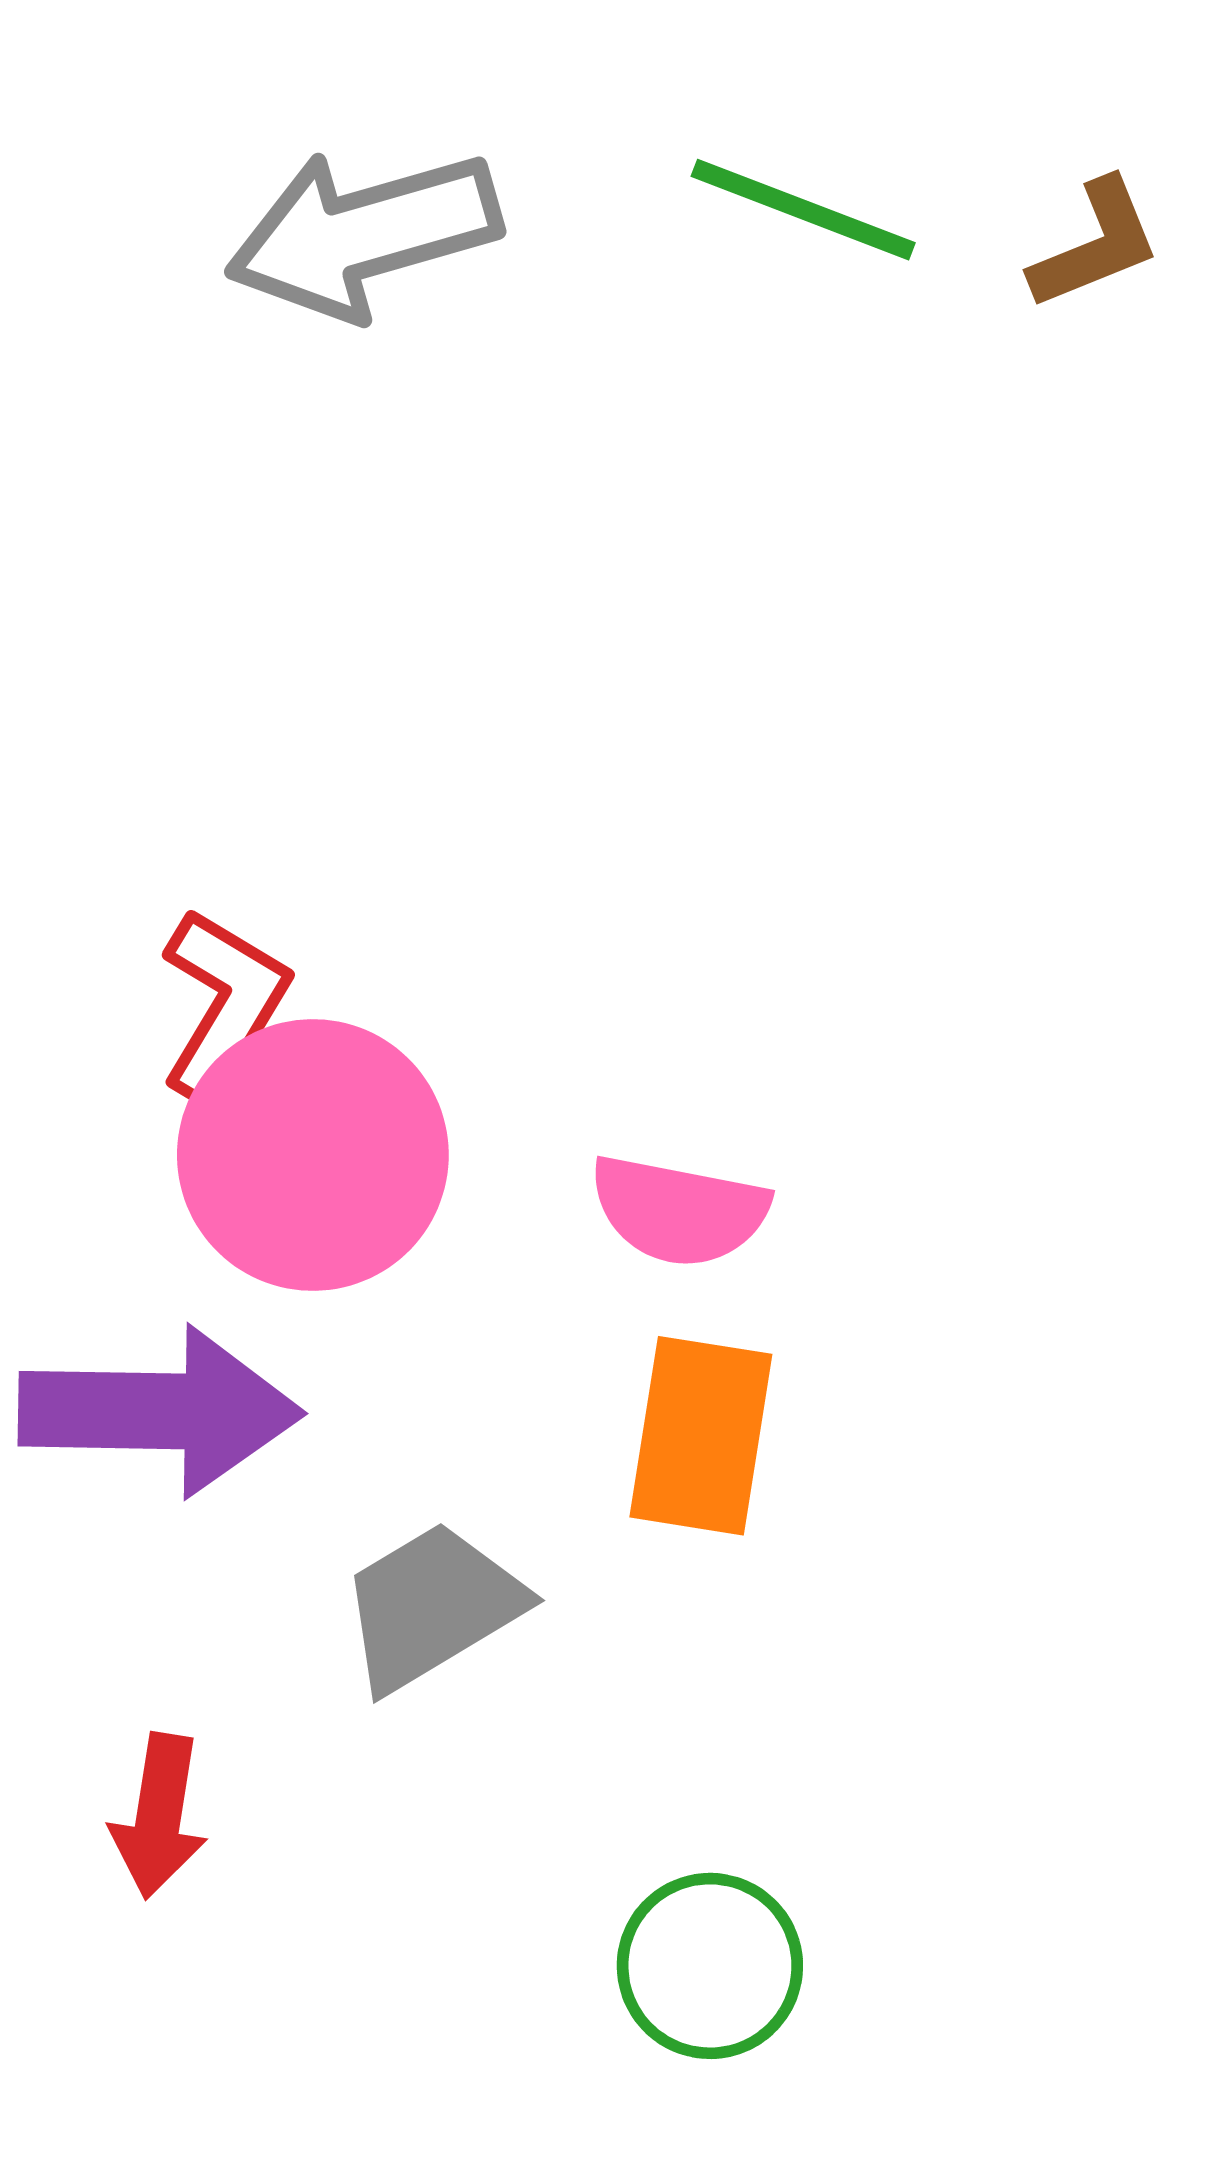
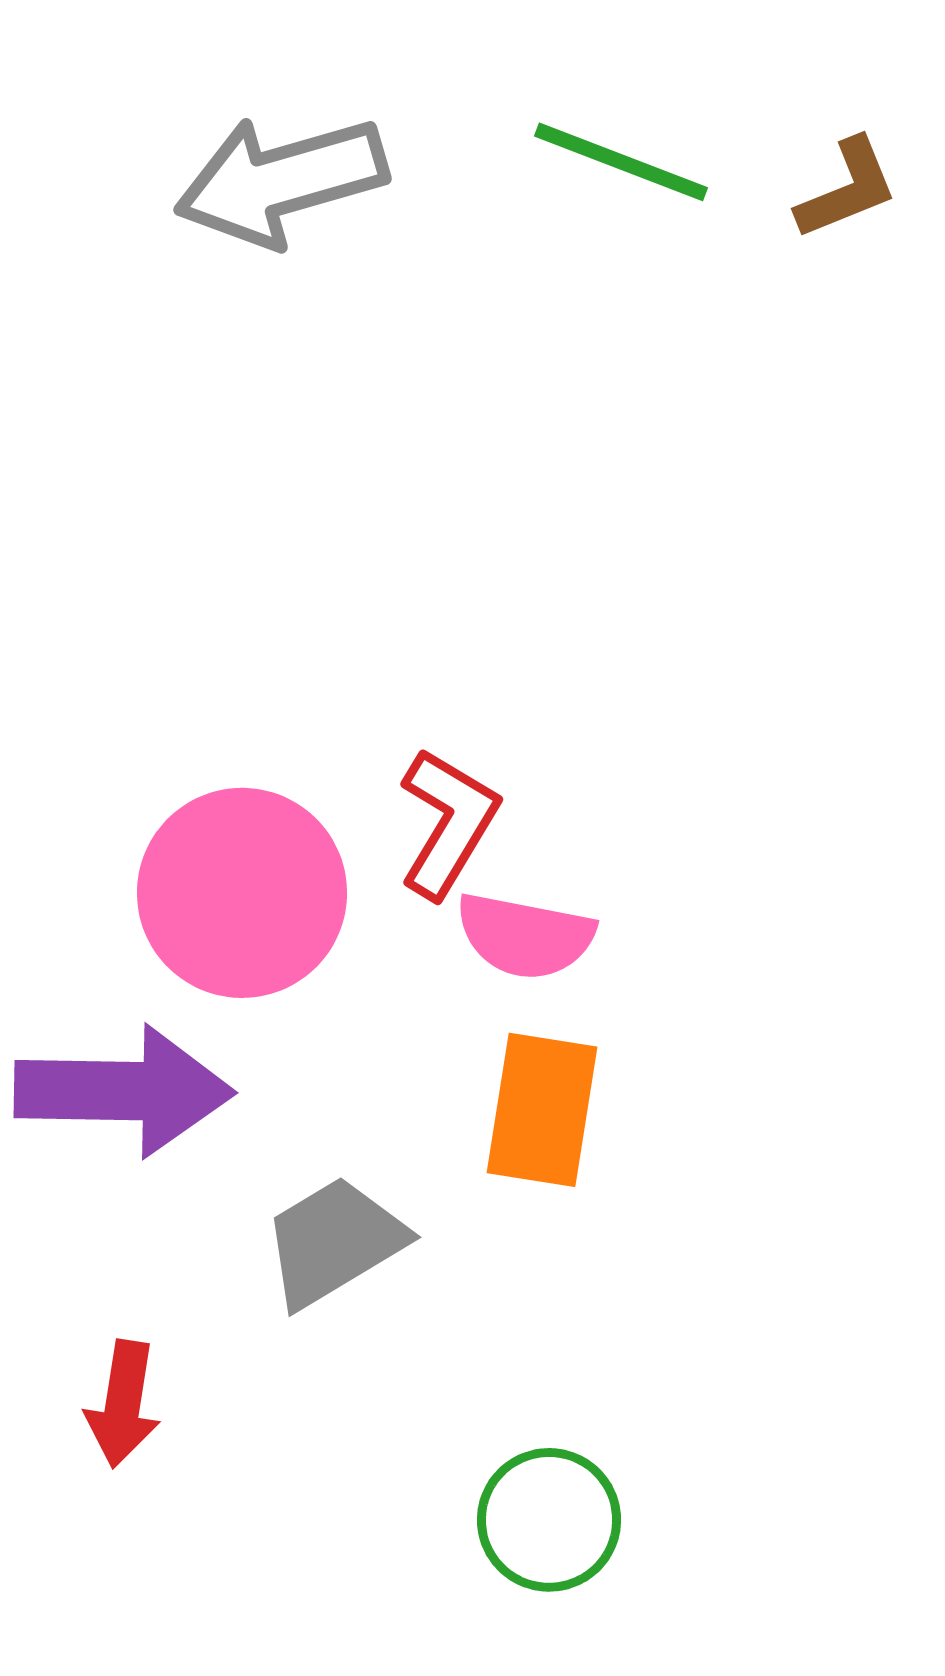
red L-shape: (224, 1005) -> (448, 823), moved

